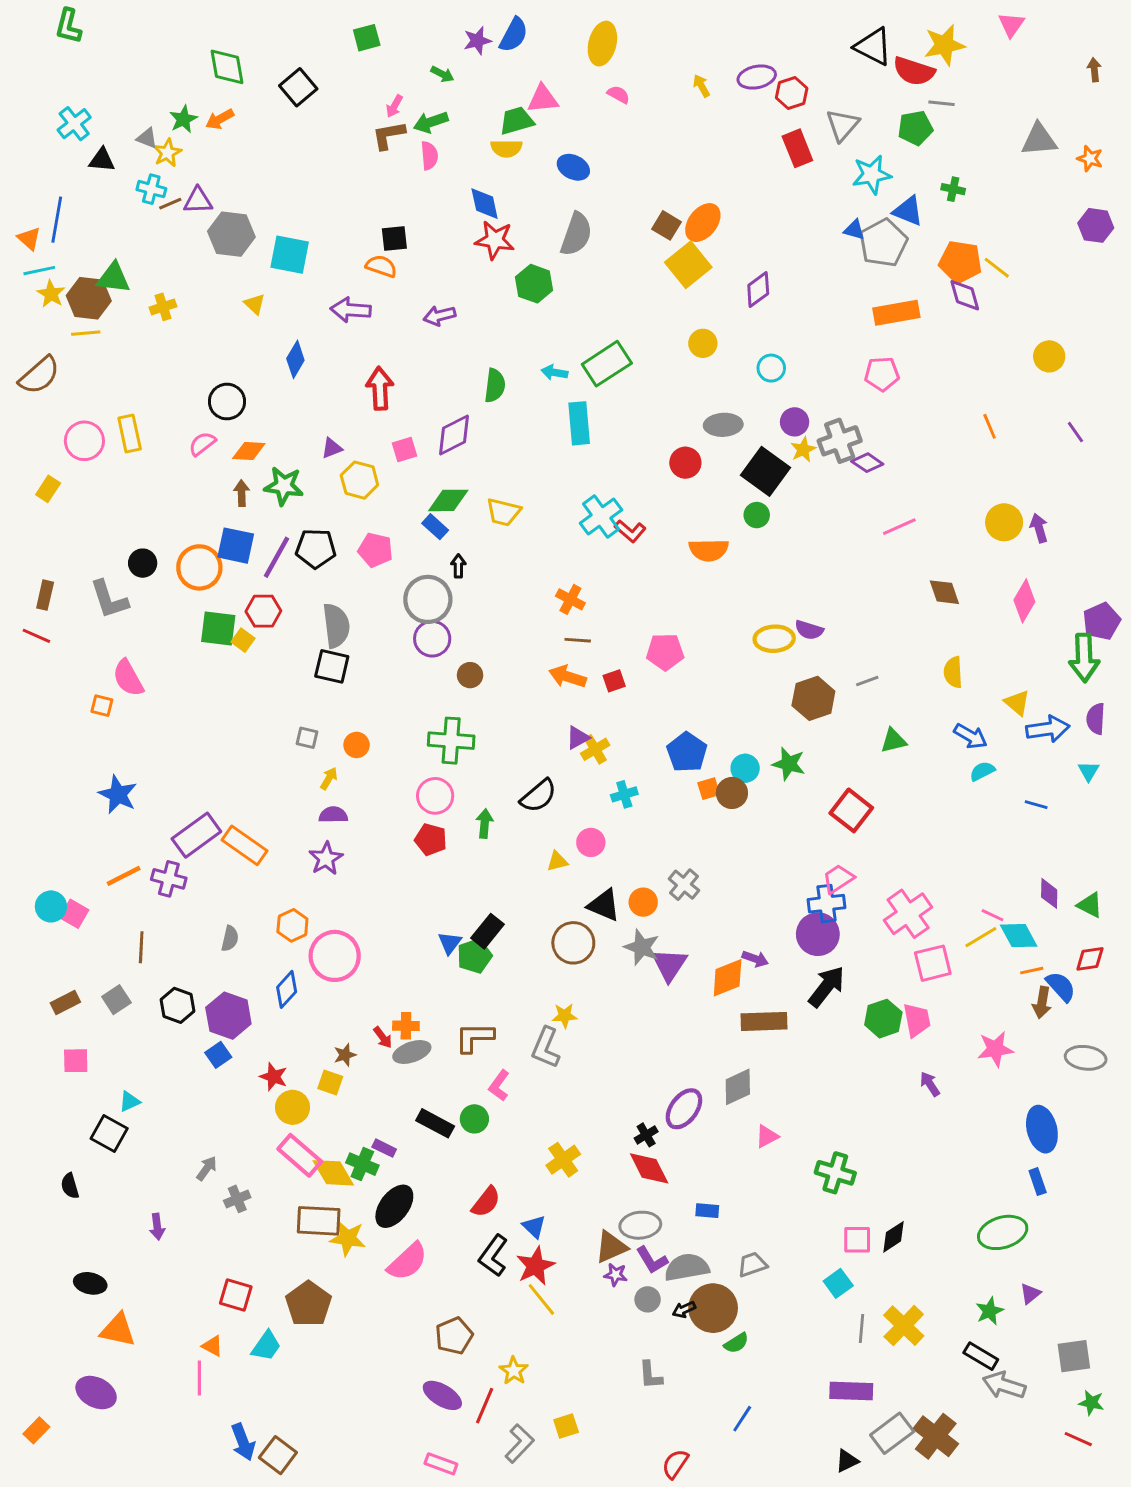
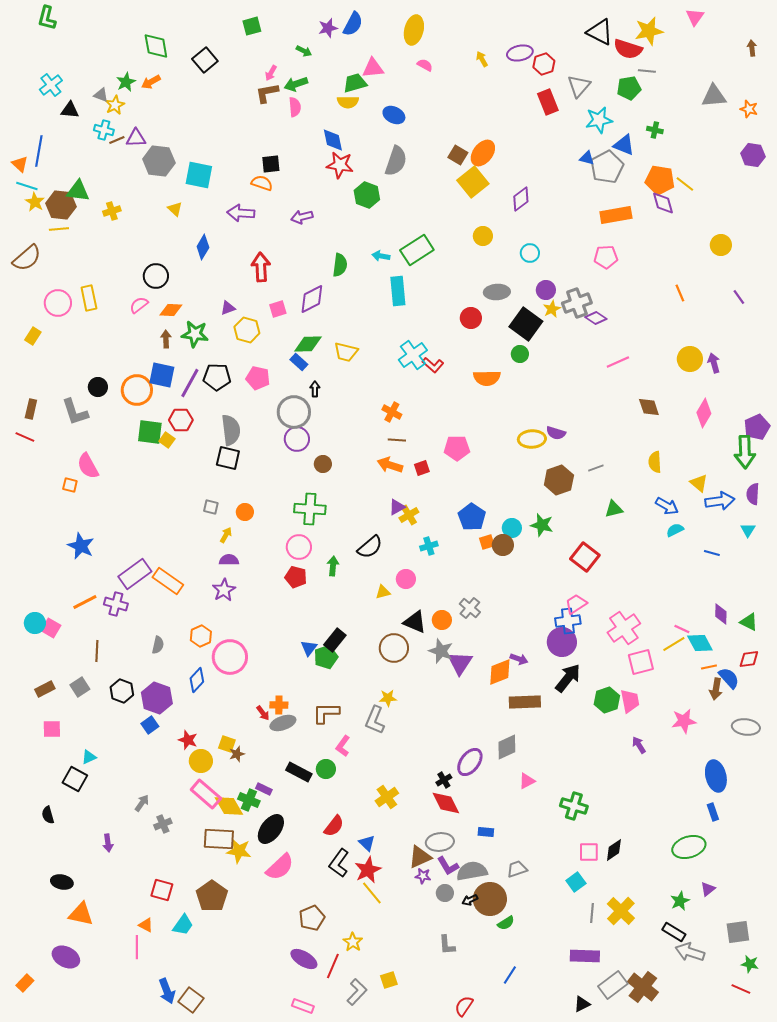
cyan line: (39, 271) -> (27, 186), turned 30
brown star: (345, 1055) -> (237, 754), moved

